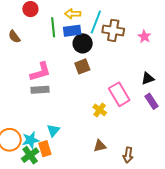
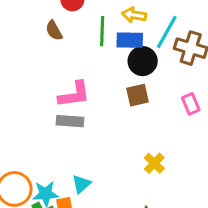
brown semicircle: (14, 37) -> (54, 30), moved
pink rectangle: (119, 94) -> (191, 104), moved, size x0.6

